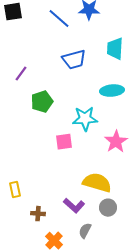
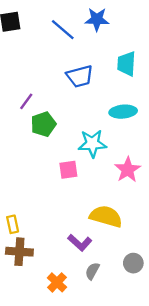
purple line: (21, 74) -> (26, 101), moved
gray circle: (108, 208) -> (133, 263), moved
brown cross: (38, 214) -> (19, 252), moved, size x1.6

